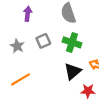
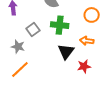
gray star: (17, 46) -> (18, 47), moved

